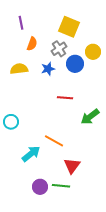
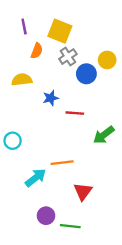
yellow square: (69, 27) -> (60, 31), moved
blue star: (48, 69) -> (51, 98), moved
orange line: (54, 141) -> (62, 163), turned -36
green line: (61, 186) -> (70, 226), moved

